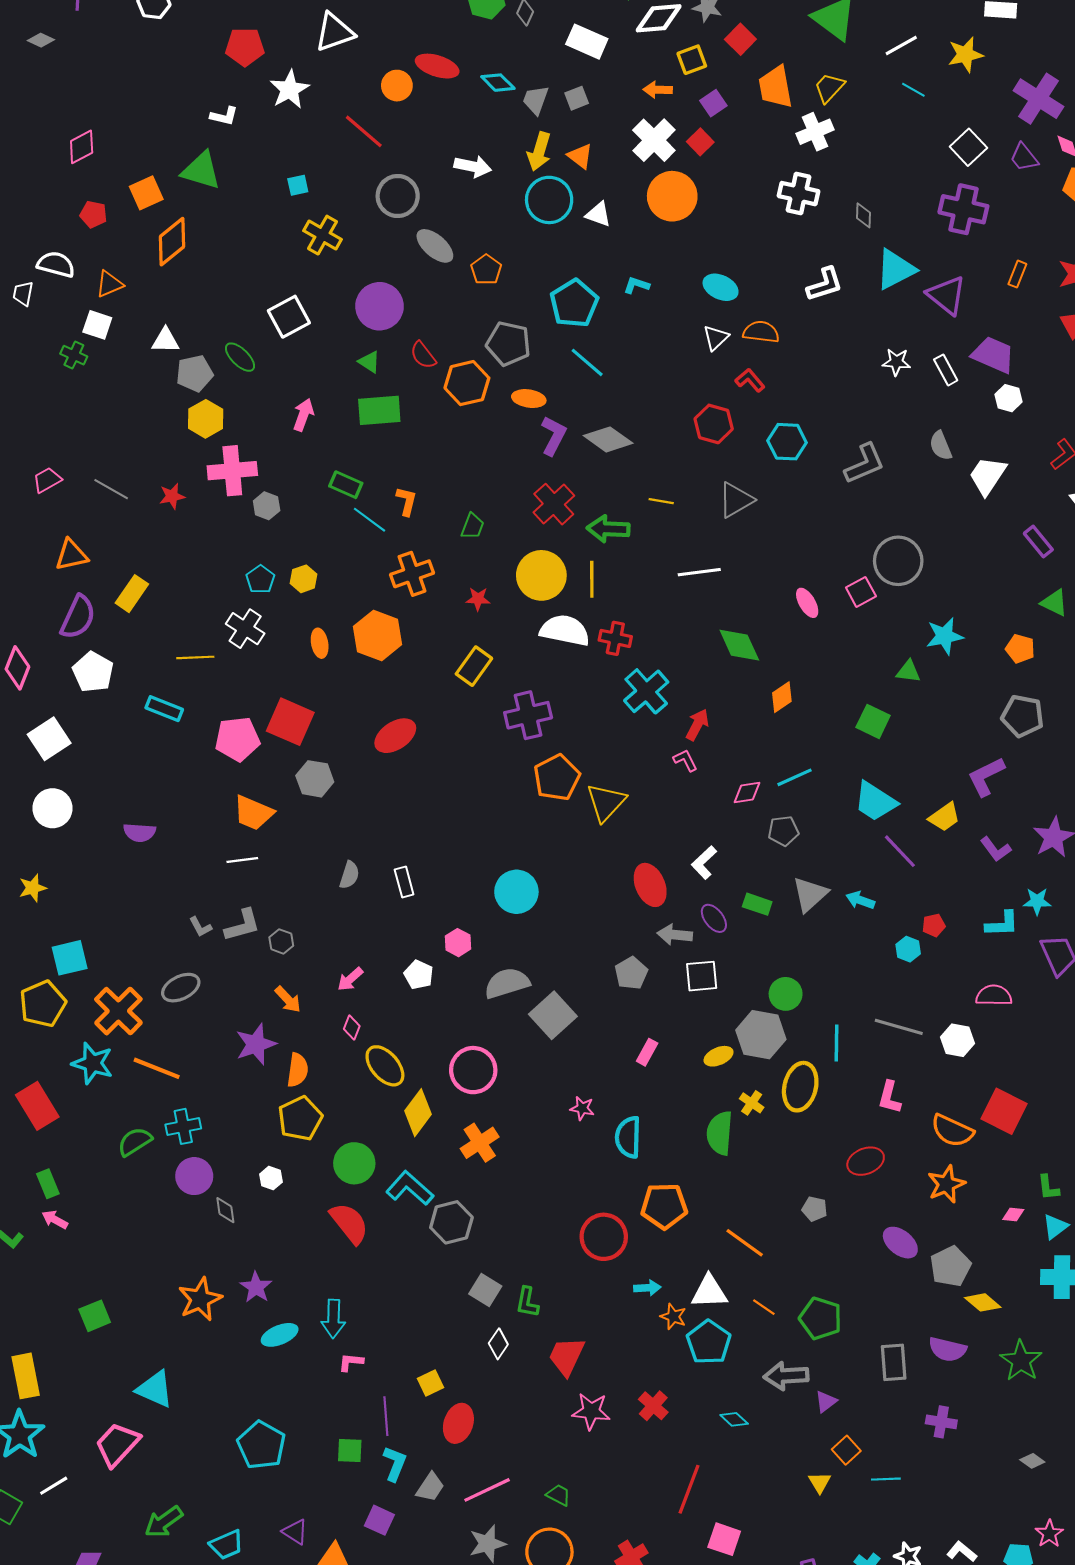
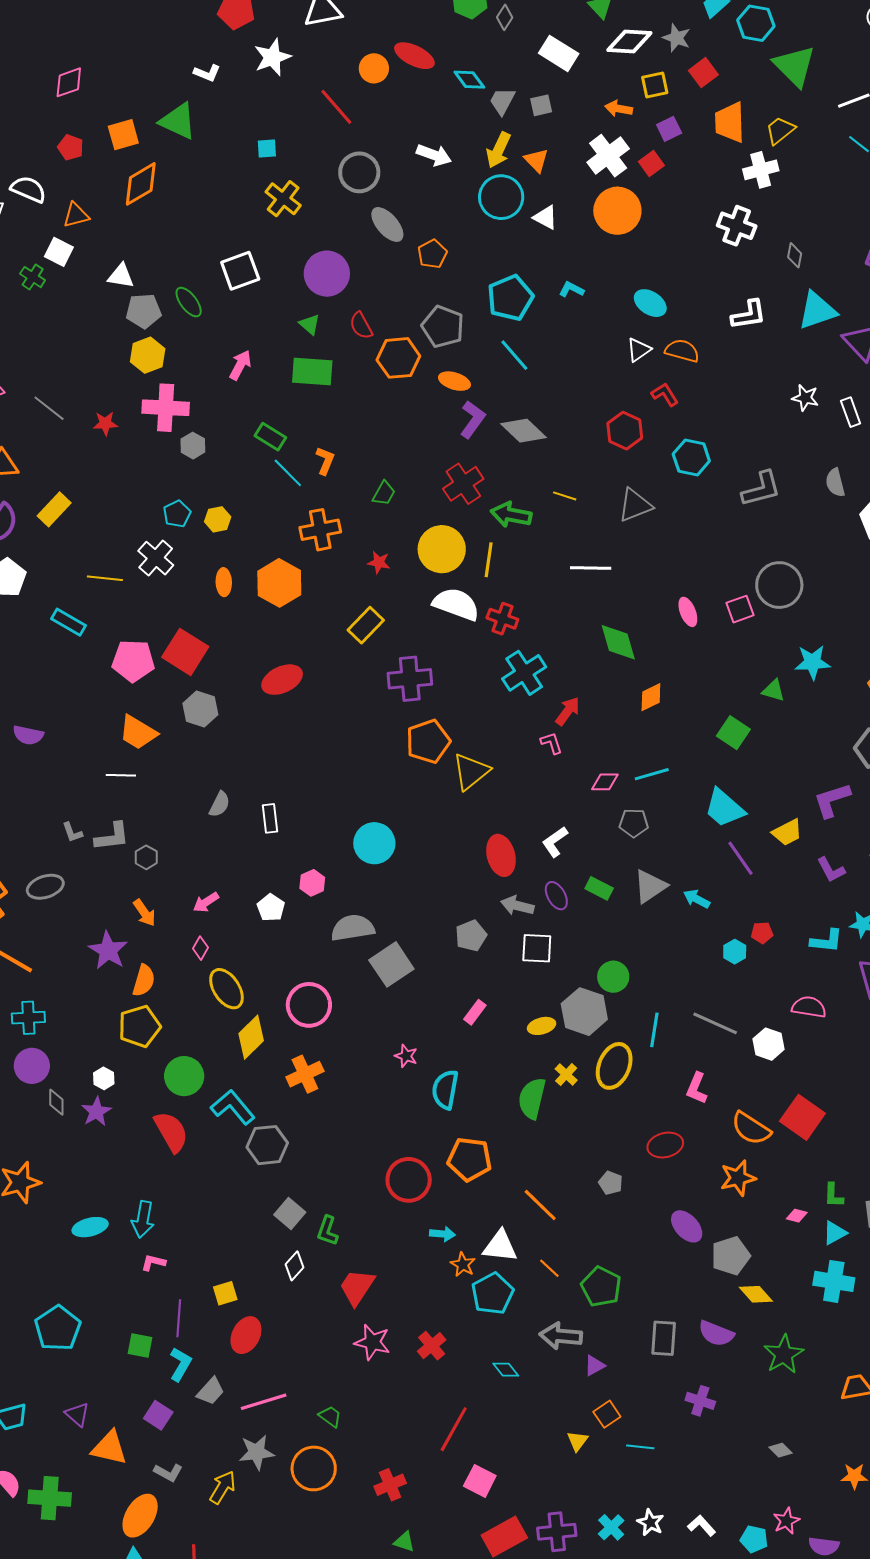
purple star: (256, 1044) -> (108, 950), turned -30
purple star: (256, 1287) -> (96, 1112), moved

